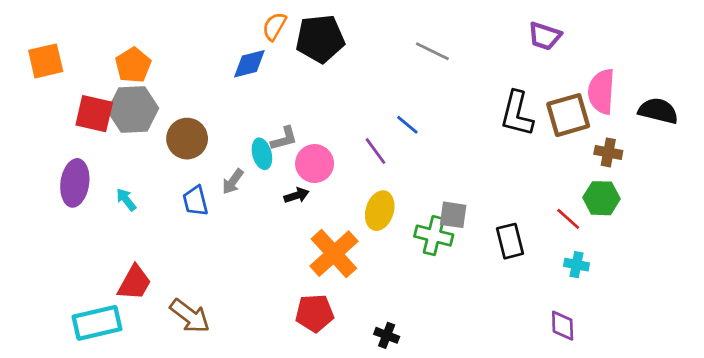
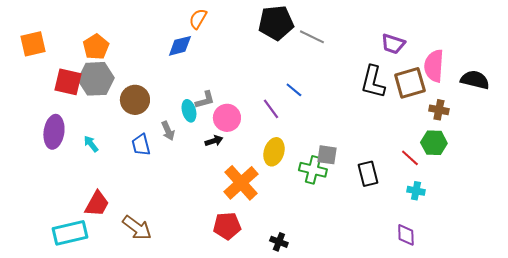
purple trapezoid: (545, 36) -> (393, 44), moved
black pentagon: (320, 39) -> (276, 23), moved
gray arrow: (233, 182) -> (168, 131), turned -60

